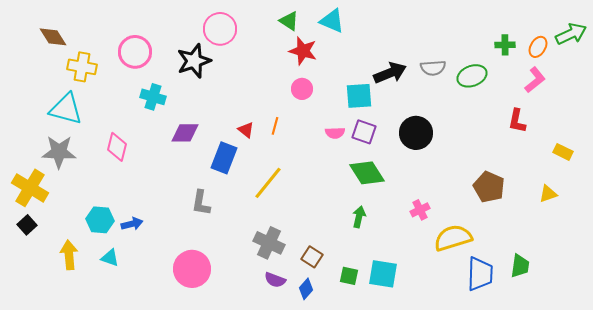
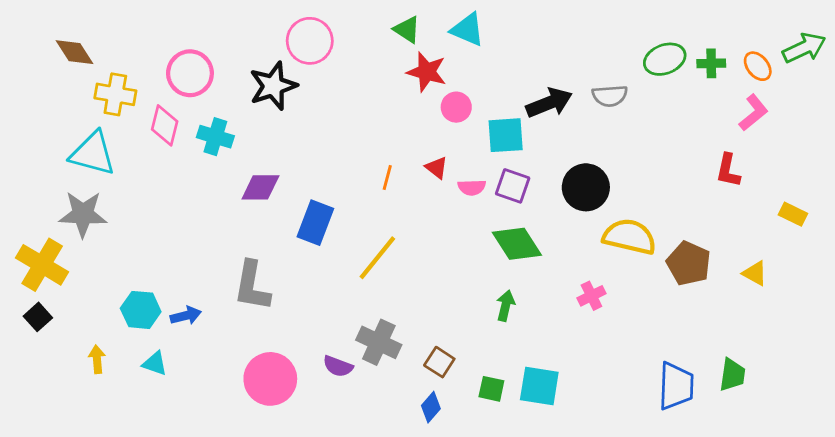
orange ellipse: (538, 47) -> (758, 66), turned -70
green ellipse: (472, 76) -> (665, 59), moved
pink circle: (302, 89) -> (456, 107), moved
red triangle: (246, 130) -> (437, 168), moved
pink diamond: (117, 147) -> (165, 125), moved
yellow triangle: (548, 194) -> (755, 273), moved, turned 48
gray L-shape: (201, 203) -> (252, 286), moved, size x1.4
yellow semicircle: (453, 238) -> (630, 237), moved, turned 30
yellow arrow: (69, 255) -> (97, 359), size x0.7
purple semicircle: (275, 280) -> (338, 366), moved

